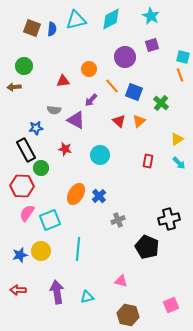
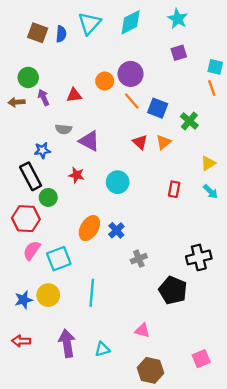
cyan triangle: (76, 20) -> (89, 23), turned -35
purple circle: (125, 57) -> (131, 74), moved
purple arrow: (91, 100) -> (44, 97), moved, turned 112

